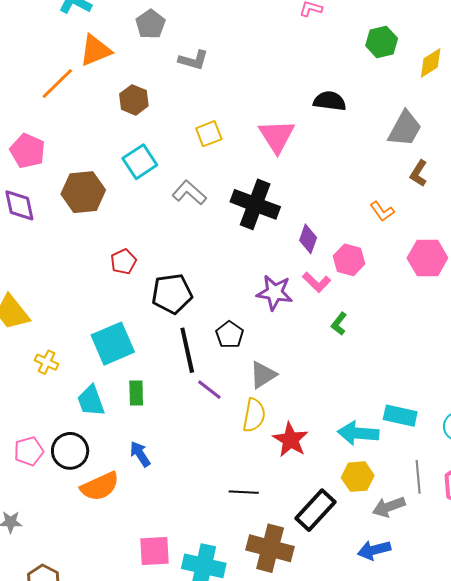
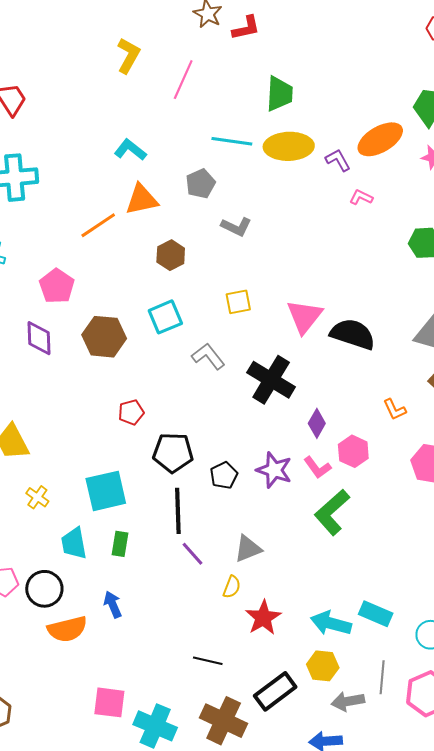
black semicircle: (330, 101) -> (353, 334), moved, size x1.4
green L-shape: (339, 324) -> (332, 512), size x2.0
black pentagon: (230, 335) -> (224, 475), moved
yellow semicircle: (254, 415) -> (232, 587), size x0.7

